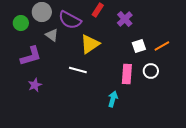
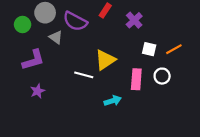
yellow triangle: (90, 44) -> (105, 60), moved
white square: (139, 46) -> (149, 49), turned 32
cyan arrow: (113, 99) -> (113, 101), moved, turned 56

